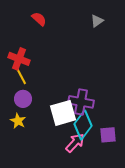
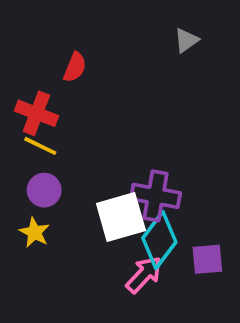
red semicircle: (39, 19) -> (75, 67), moved, turned 70
yellow line: (21, 76) -> (40, 146), turned -36

